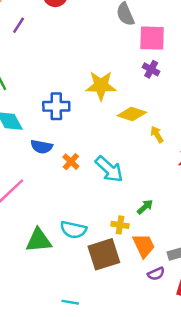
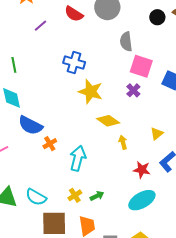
blue cross: (56, 106) -> (74, 63), moved
blue semicircle: (42, 147) -> (30, 125), size x1.4
cyan arrow: (109, 169) -> (78, 158), turned -135
yellow cross: (120, 225) -> (75, 195), moved, turned 32

